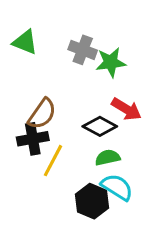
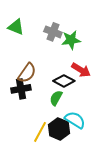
green semicircle: (108, 157) -> (56, 98), moved, turned -49
yellow line: (53, 161) -> (40, 132), moved

